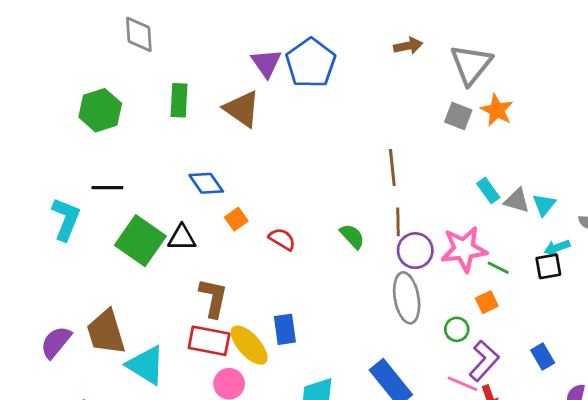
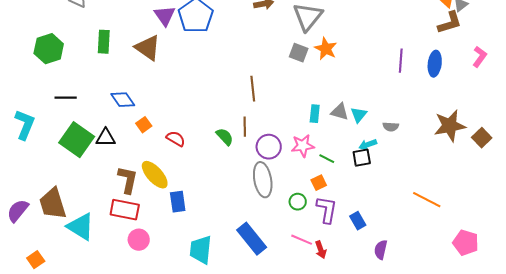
black line: (107, 188) -> (66, 98), moved
cyan rectangle: (488, 190) -> (315, 114), moved, turned 42
brown line: (398, 222) -> (245, 127), moved
pink star: (464, 249) -> (303, 146), size x0.7
yellow ellipse: (249, 345) -> (155, 175), moved
purple L-shape: (484, 361) -> (327, 210), moved, turned -32

